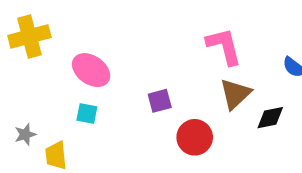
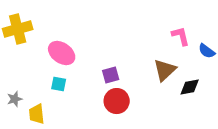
pink L-shape: (224, 46) -> (181, 36), moved, size x0.7
red circle: (195, 137) -> (117, 101), moved

